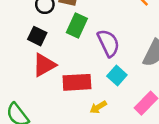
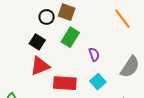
purple semicircle: (108, 43) -> (94, 54), size x0.6

